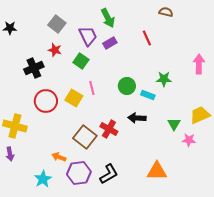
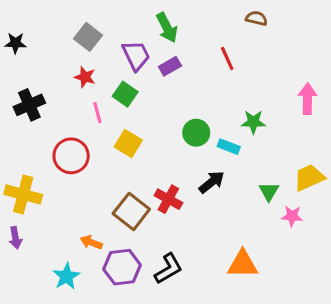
black cross: (34, 68) -> (29, 105), moved
pink line: (92, 88) -> (97, 113), moved
yellow square: (74, 98) -> (128, 144), moved
black arrow: (137, 118) -> (212, 182), turned 138

